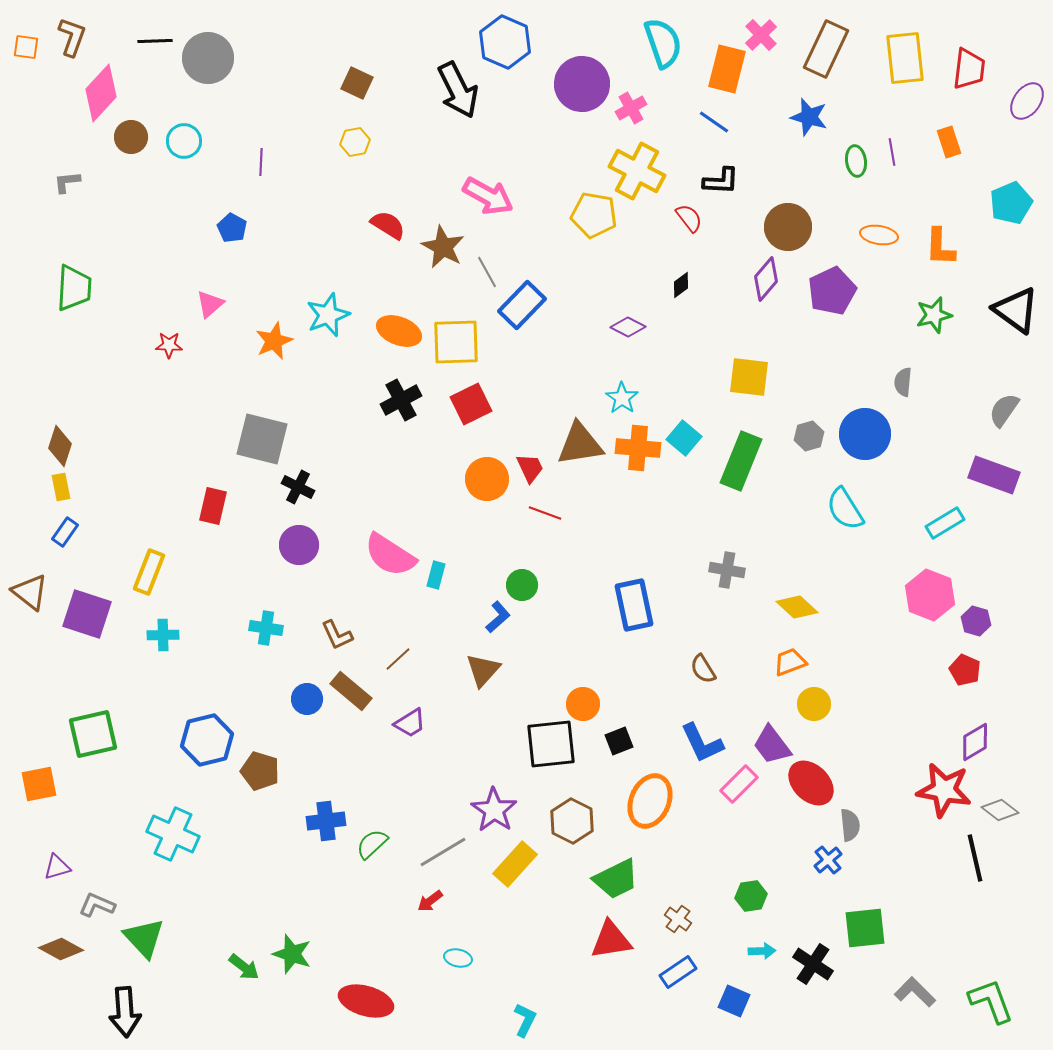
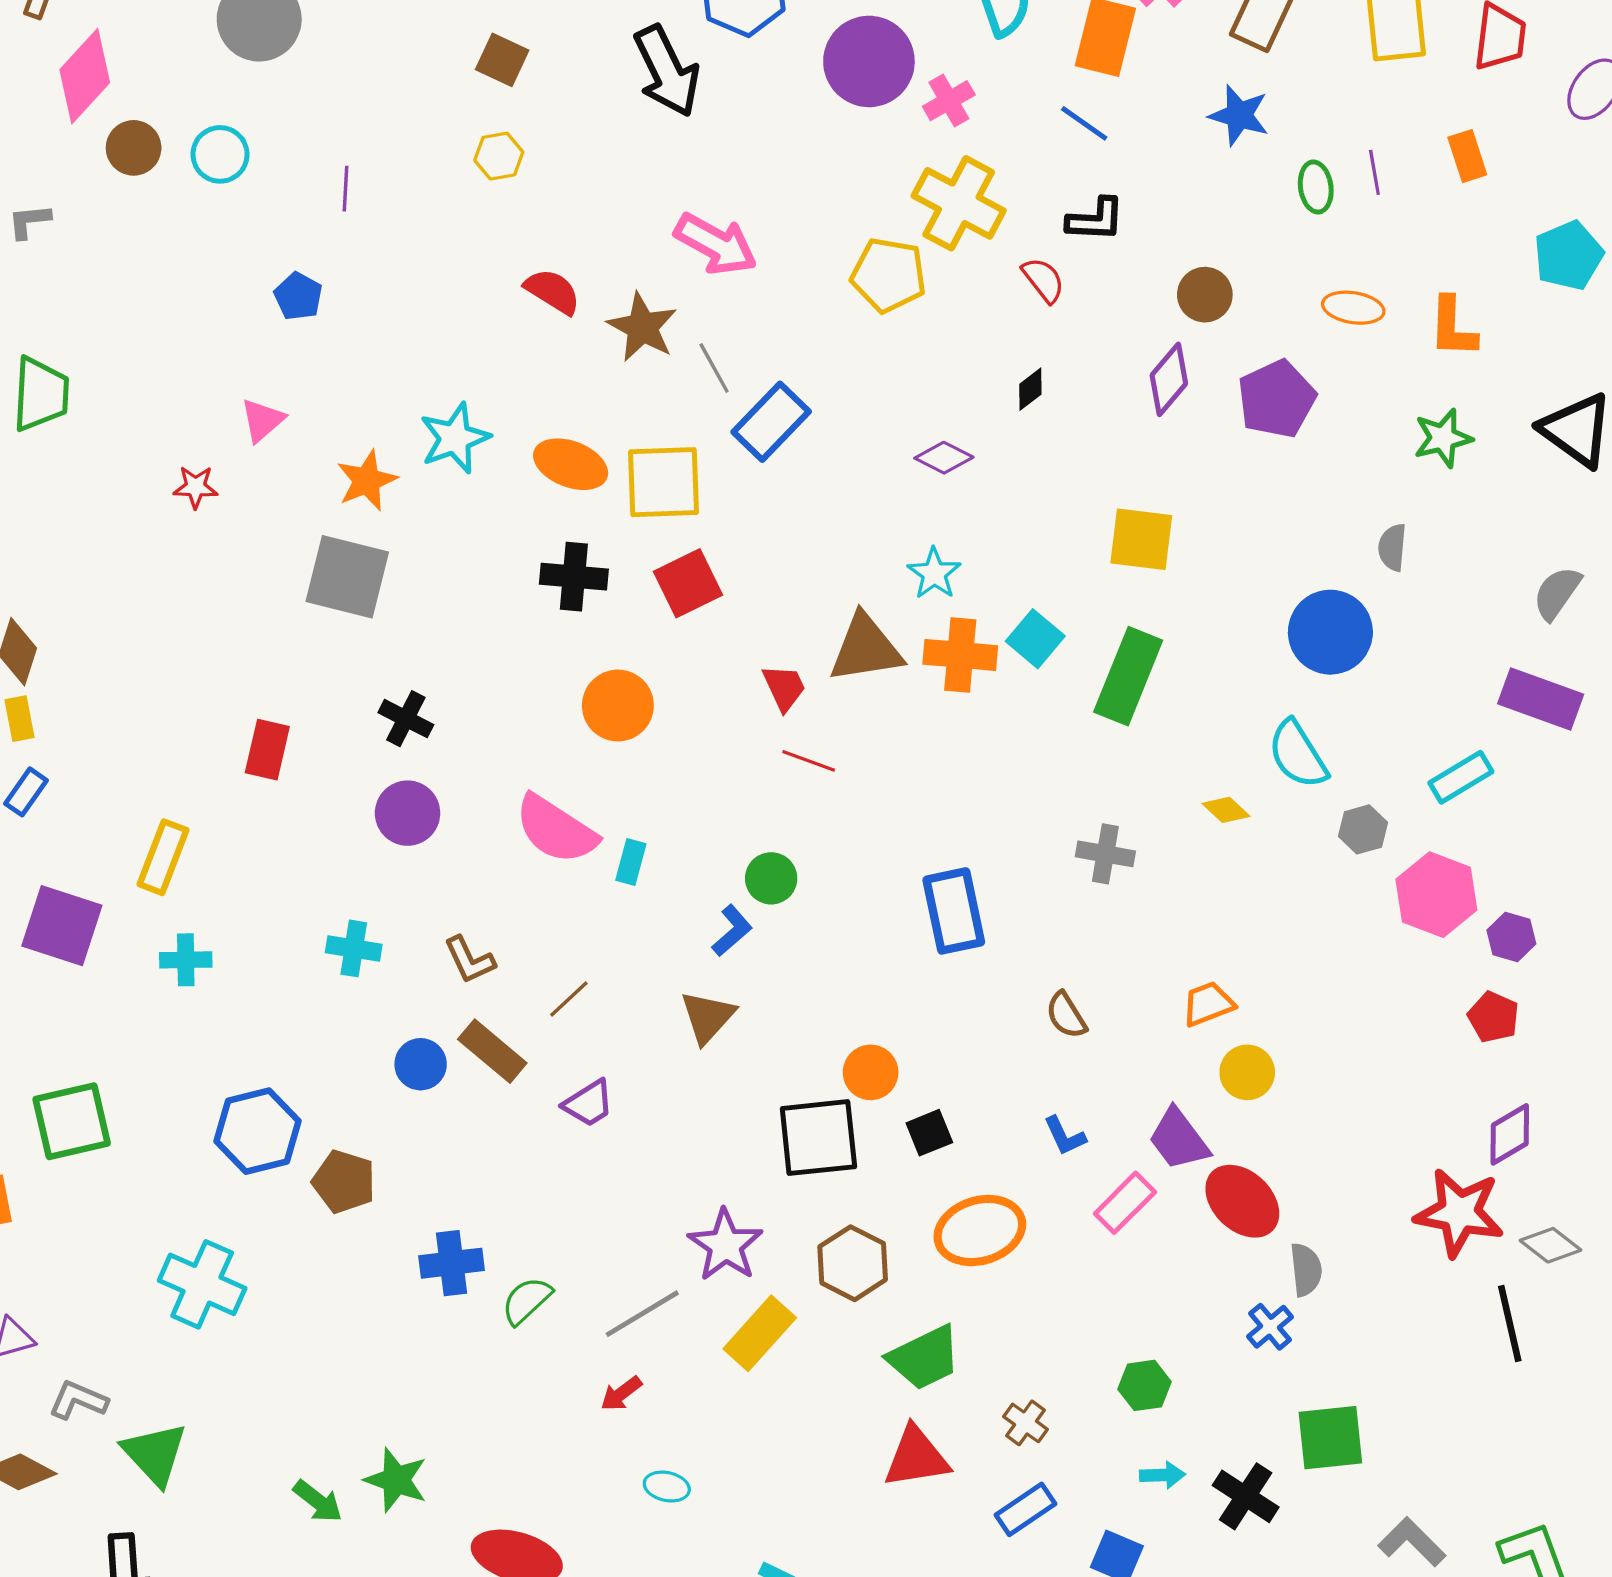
brown circle: (788, 227) -> (1205, 295), size x0.7
black cross: (401, 400) -> (574, 577), turned 33
gray hexagon: (809, 436) -> (1363, 829), moved
gray square: (262, 439) -> (347, 577), moved
orange circle: (487, 479) -> (618, 706), moved
yellow diamond: (797, 607) -> (1226, 810), moved, size x0.7
blue L-shape: (702, 743) -> (1065, 1136), size x0.6
orange ellipse: (650, 801) -> (980, 1231), turned 50

